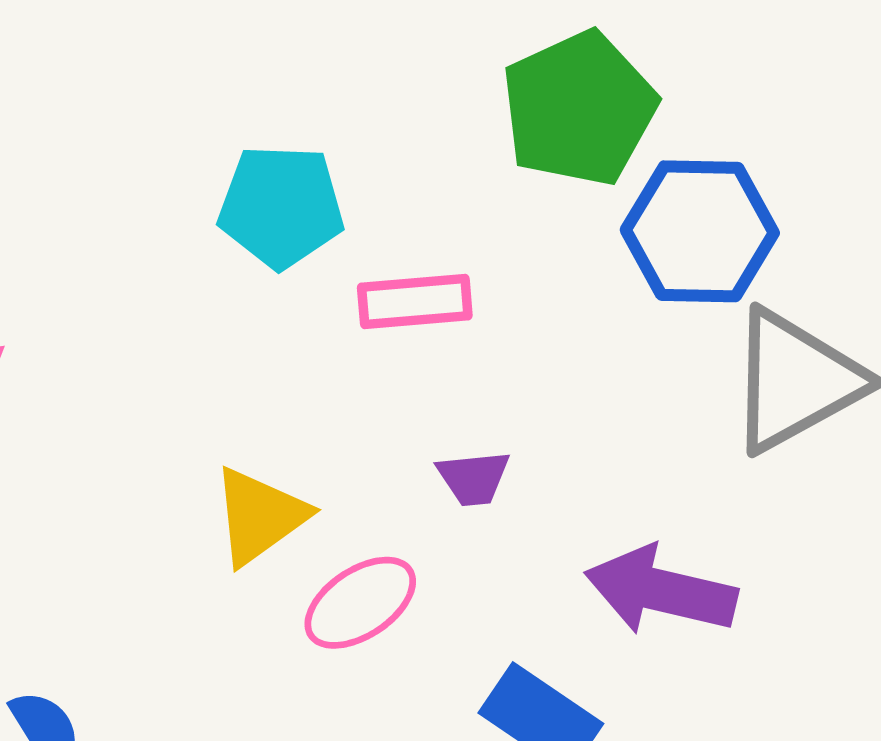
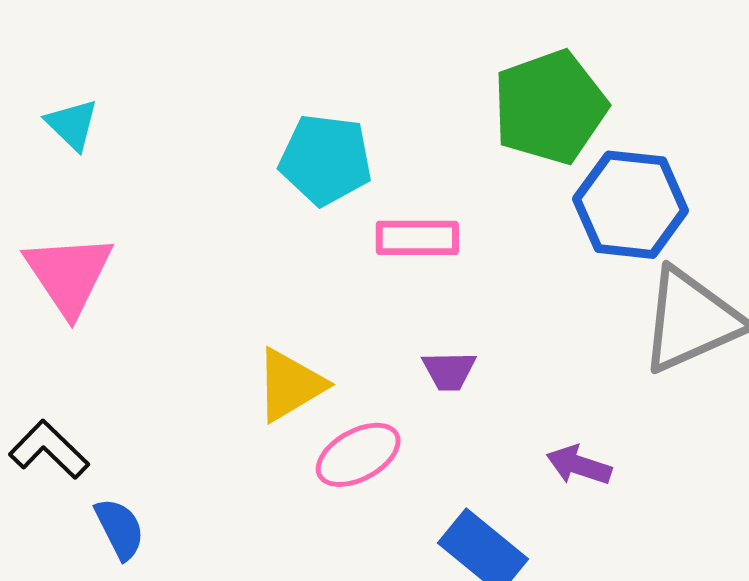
purple arrow: (661, 591) -> (579, 465), size x0.6

